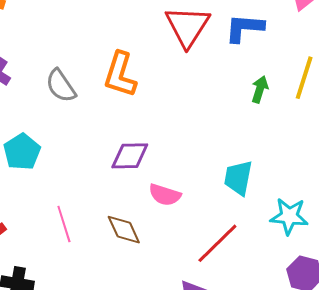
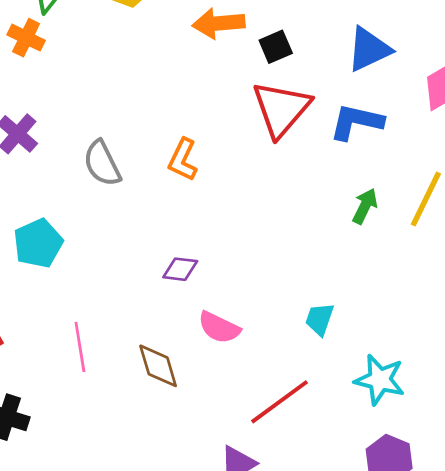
orange L-shape: (120, 75) -> (183, 160), size x0.7
purple diamond: (130, 156) -> (180, 269), size x0.7
cyan trapezoid: (238, 178) -> (320, 319), size x0.7

